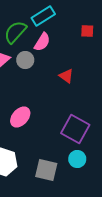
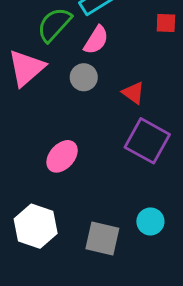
gray circle: (25, 60) -> (84, 77), moved
purple square: (75, 129) -> (147, 141), moved

